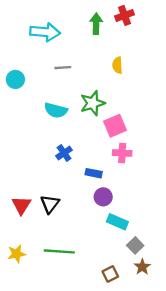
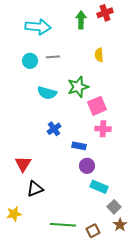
cyan circle: (15, 79) -> (30, 61), moved
black triangle: (50, 204) -> (35, 189), moved, turned 30
red triangle: (21, 205) -> (23, 164), moved
green line: (59, 251) -> (63, 225), moved

